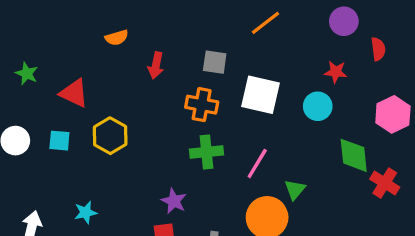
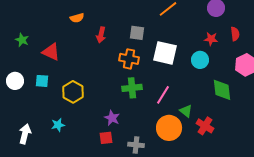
red semicircle: (378, 49) -> (235, 34), moved
yellow hexagon: (110, 136) -> (73, 92), moved
red cross: (385, 183) -> (205, 126), moved
green triangle: (295, 190) -> (186, 111), turned -32

